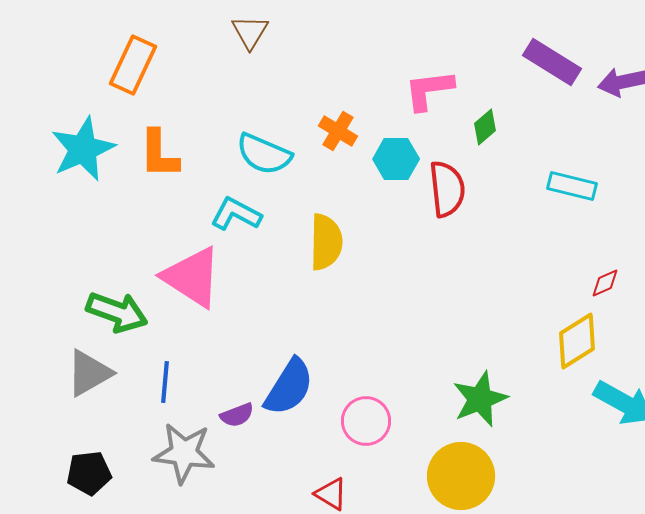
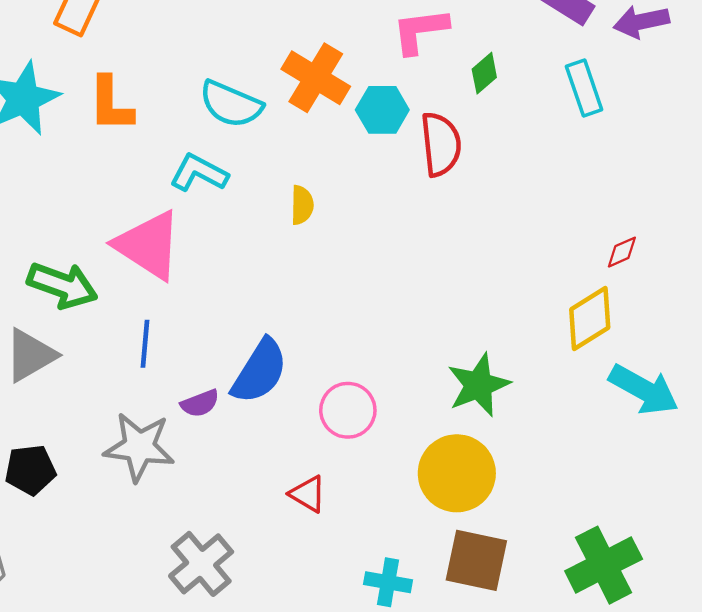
orange cross: (338, 131) -> (316, 78), size x1.5
cyan rectangle: (572, 186) -> (584, 88), moved, turned 57
yellow semicircle: (326, 242) -> (302, 205), size x0.6
blue line: (165, 382) -> (145, 344), moved

